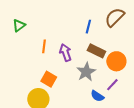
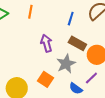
orange line: (44, 46) -> (30, 12), moved
orange square: (49, 79) -> (45, 79), moved

